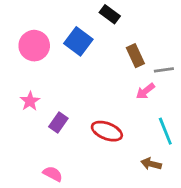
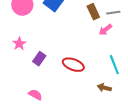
gray line: (164, 70) -> (113, 13), moved
pink arrow: (145, 91) -> (105, 30), moved

